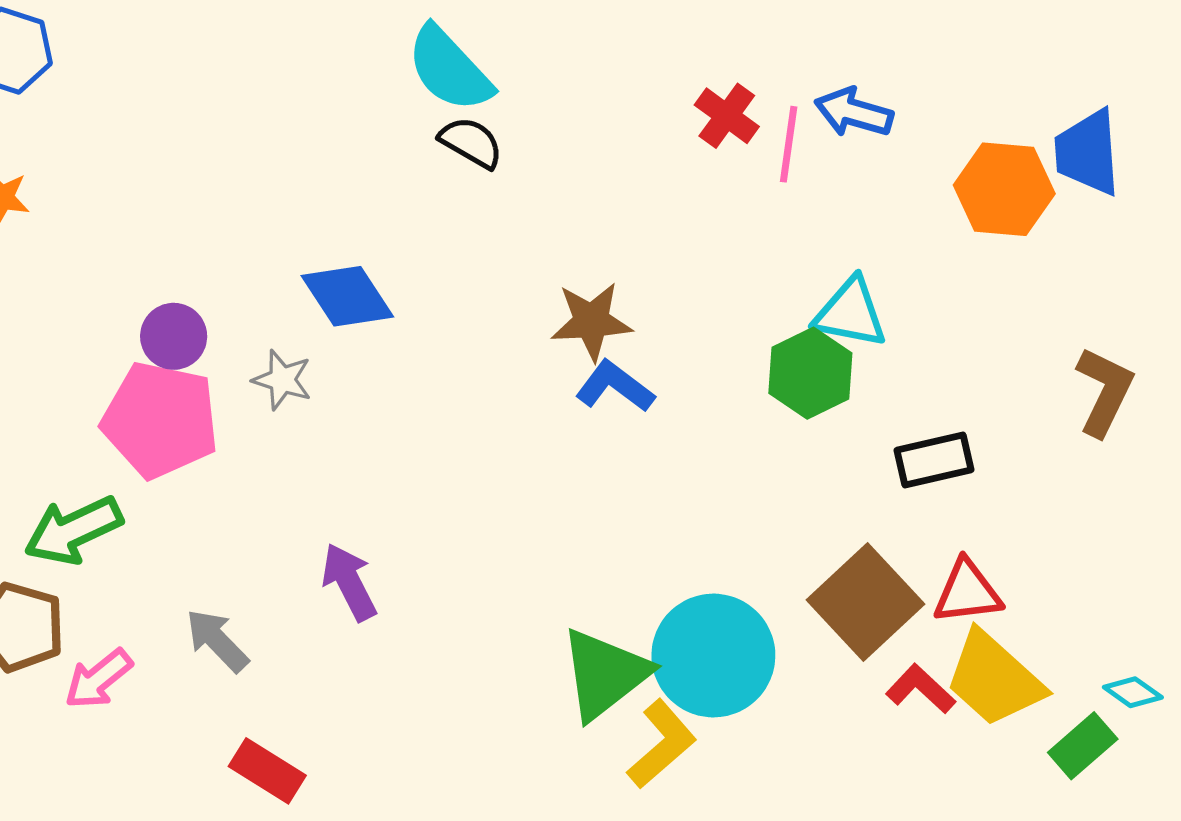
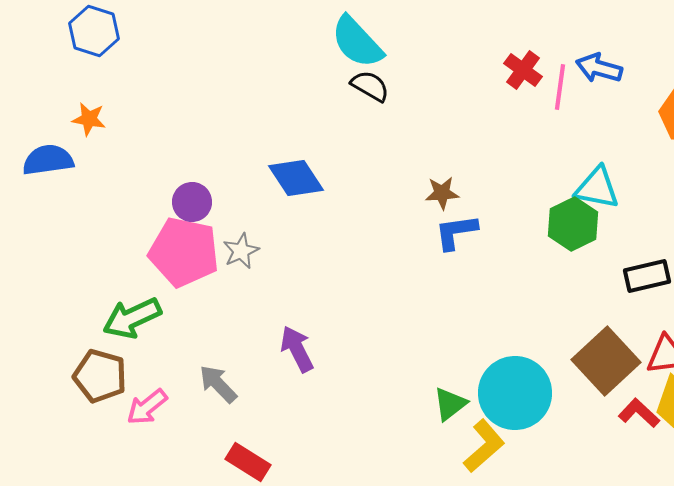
brown star: (591, 321) -> (442, 193), size x0.7
gray star: (282, 380) -> (241, 251), moved, turned 30
blue L-shape: (615, 386) -> (456, 232), turned -45
green triangle: (605, 674) -> (450, 404), size x0.6

